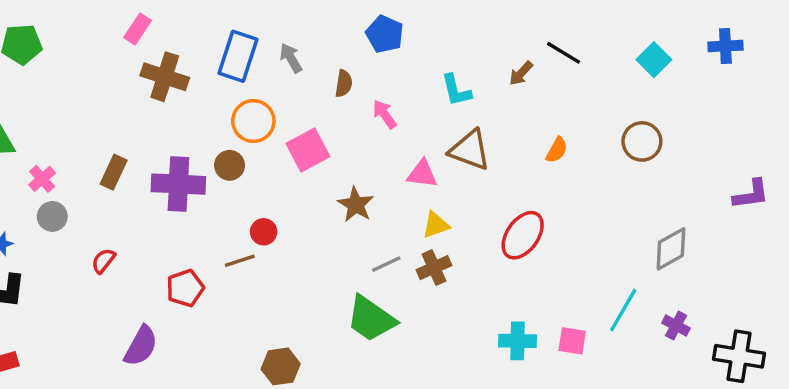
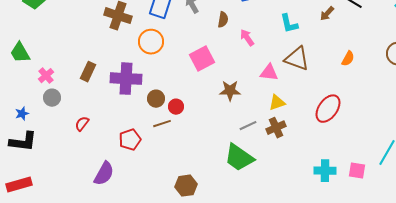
orange circle: (253, 121) -> (151, 42), moved
brown circle: (230, 165) -> (156, 99), moved
brown star: (356, 205) -> (230, 91), turned -30

